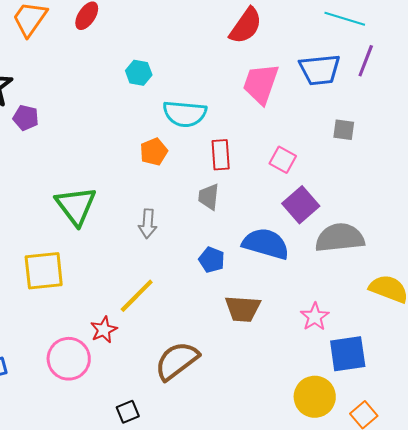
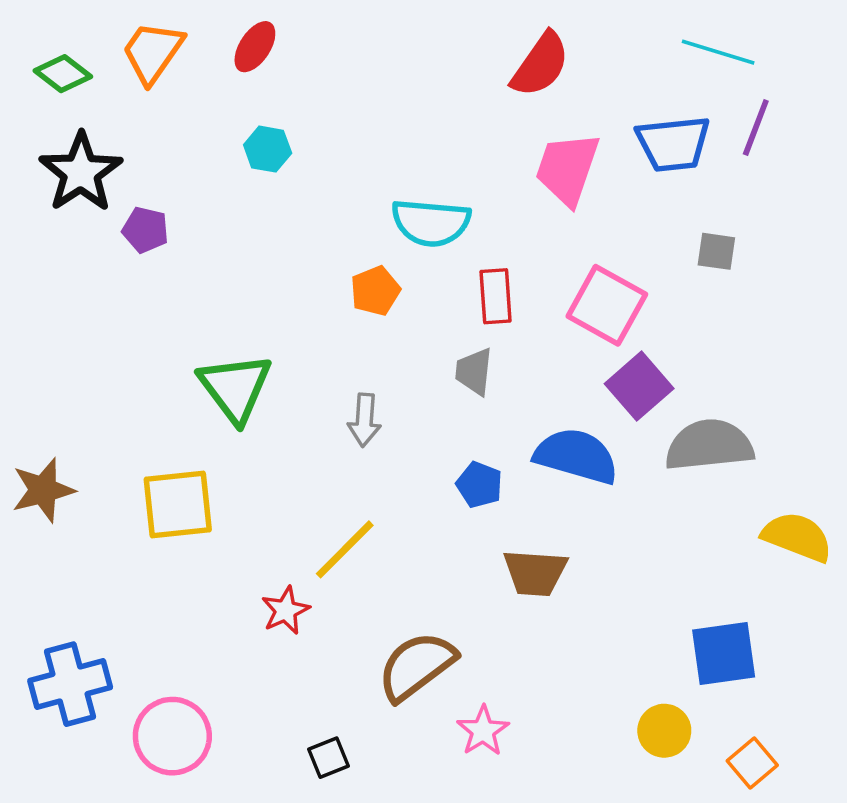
cyan hexagon: (139, 73) -> (268, 149), moved
pink square: (283, 160) -> (607, 305), size x1.6
pink star: (315, 317) -> (483, 731), moved
pink circle: (69, 359) -> (172, 736), moved
yellow circle: (315, 397) -> (664, 731), size x0.7

